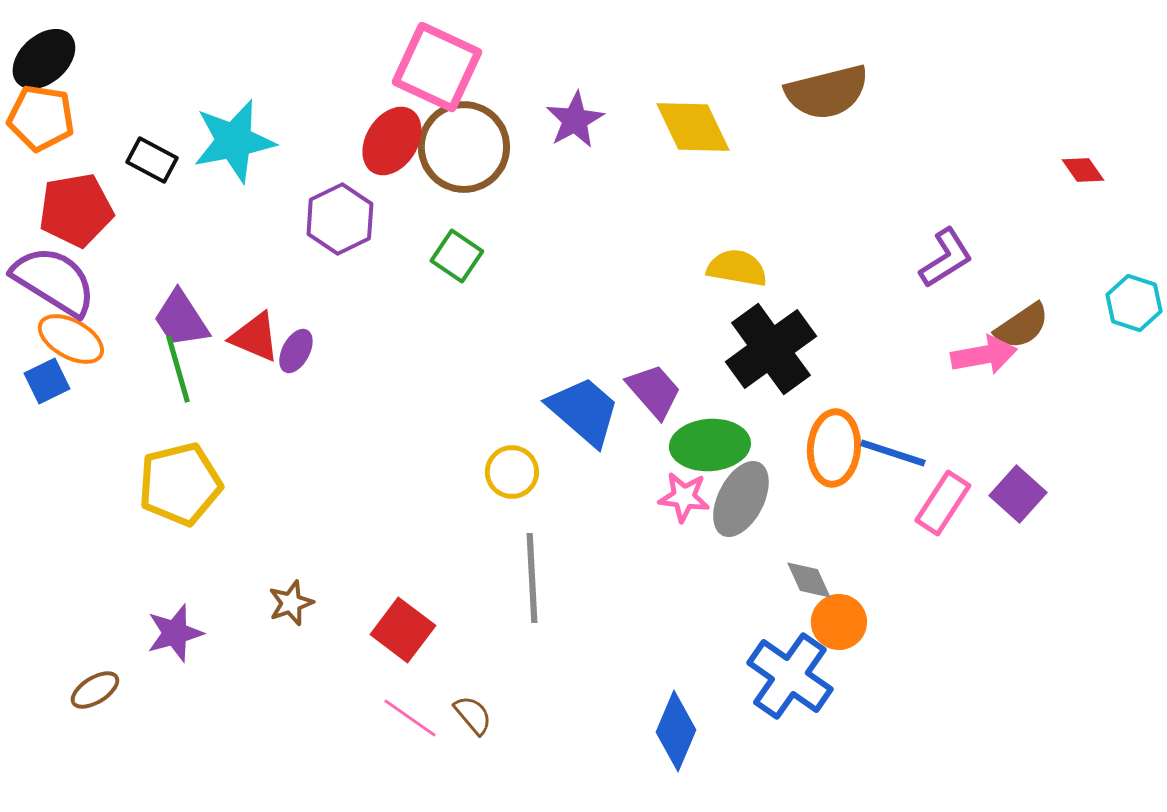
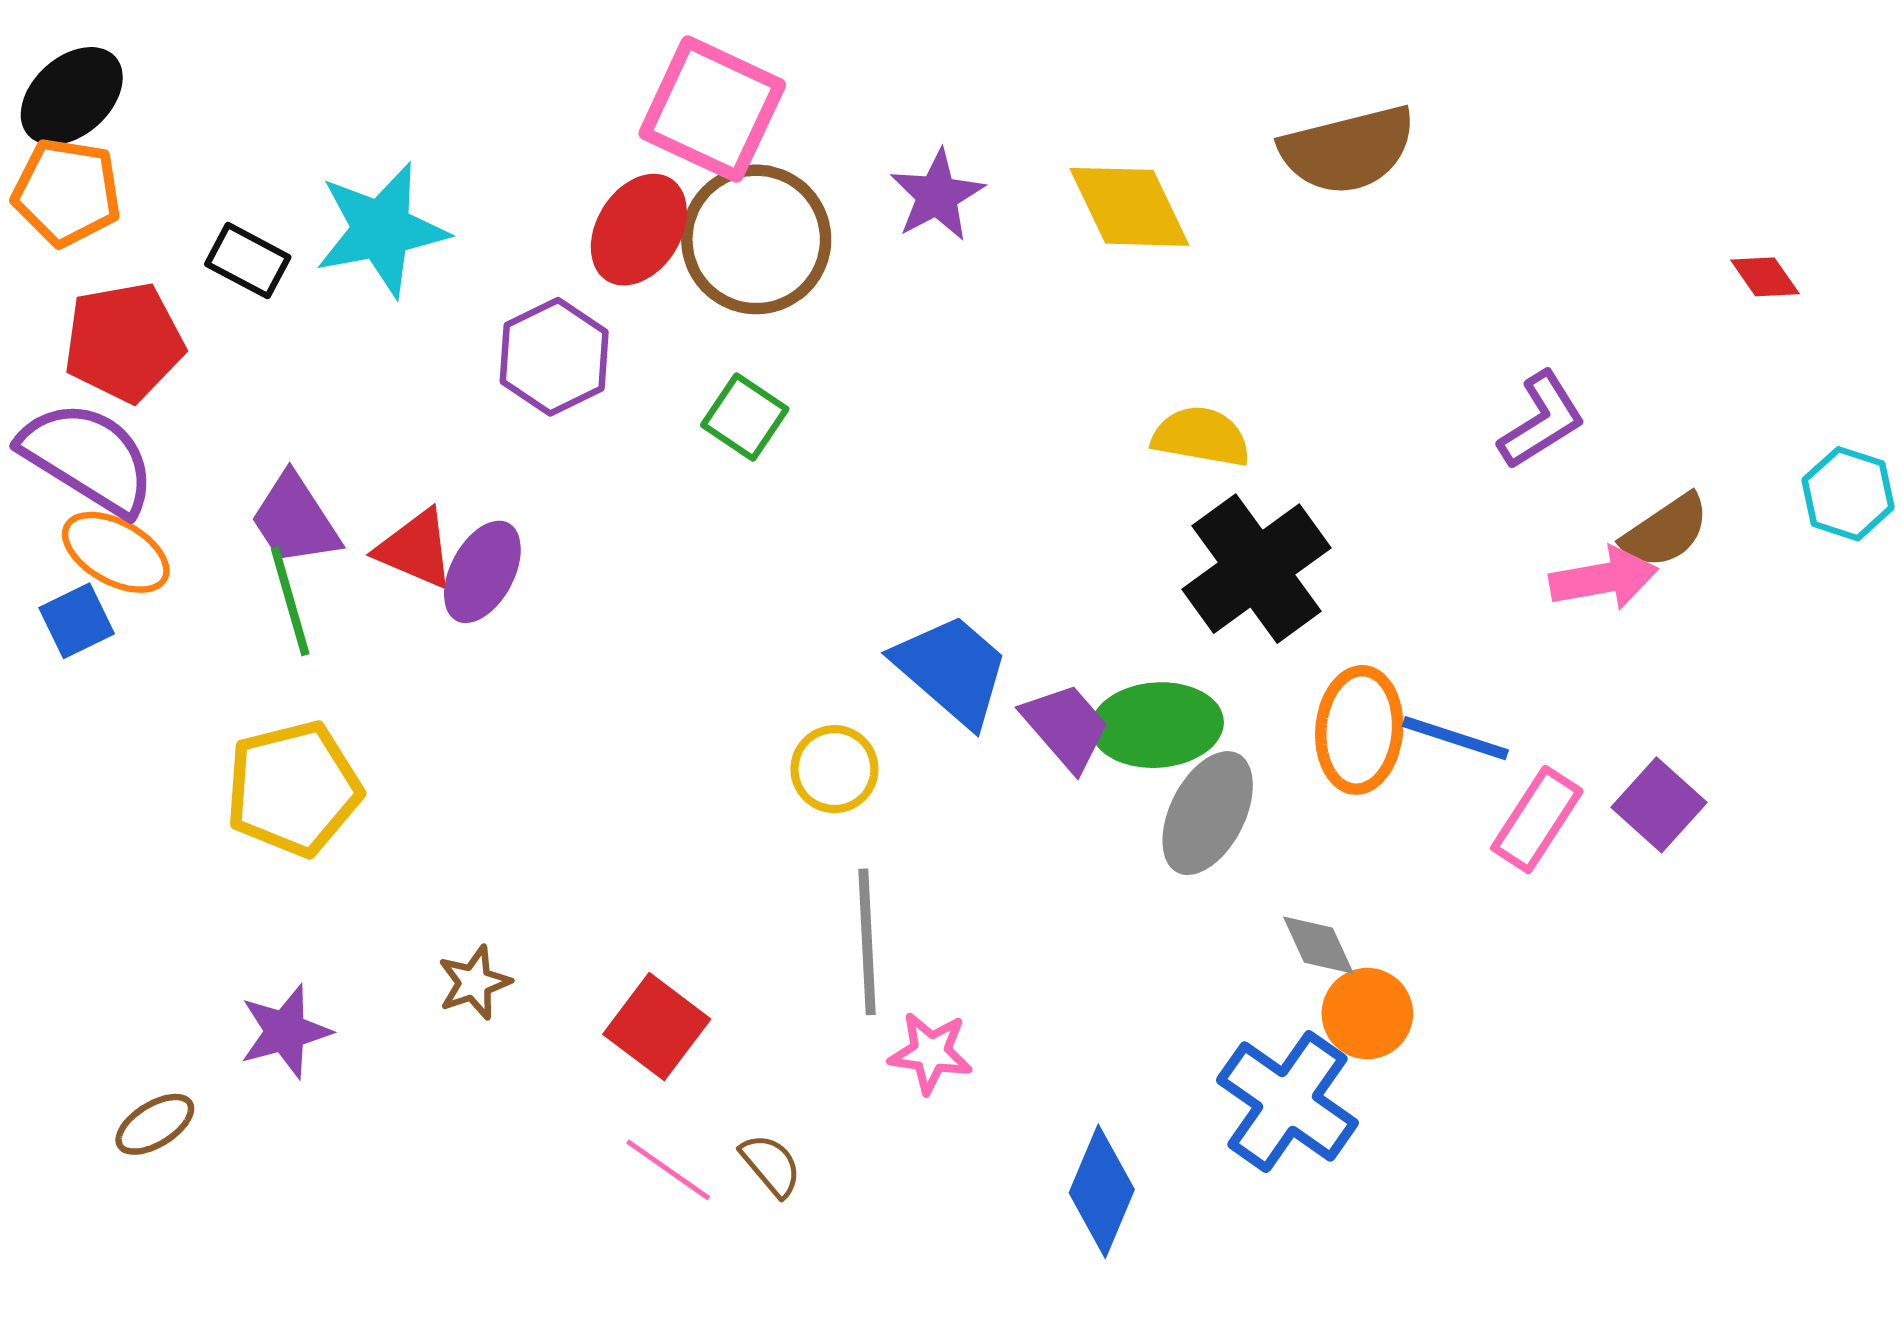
purple ellipse: (296, 351) -> (482, 572), size x1.4
purple trapezoid: (654, 391) -> (1066, 727), moved
pink star: (684, 497) -> (931, 1053), moved

